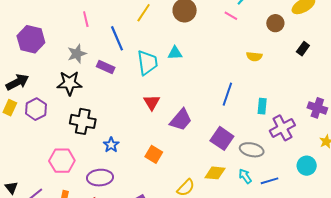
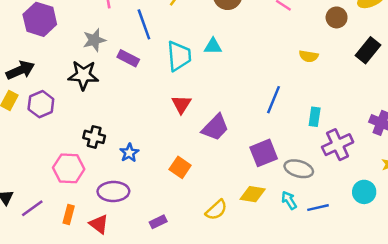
black rectangle: (303, 49) -> (368, 50), size x1.5
black cross: (83, 121) -> (94, 137), moved, size x0.7
purple square: (222, 138) -> (264, 153), turned 30

